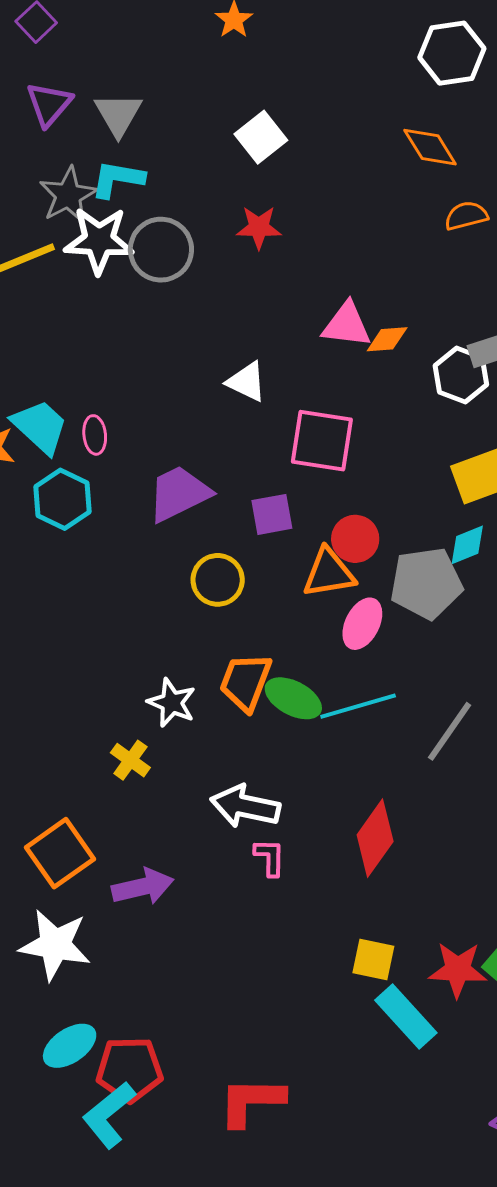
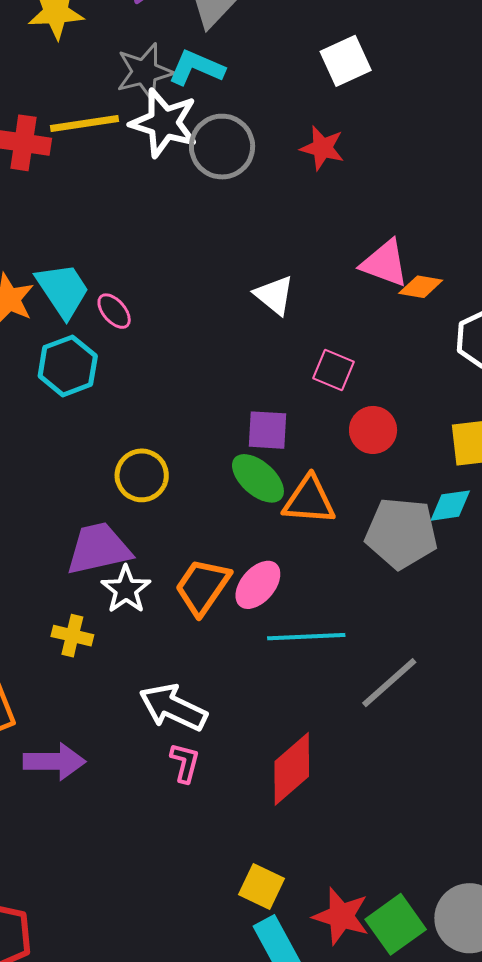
pink ellipse: (95, 435) -> (114, 311), turned -48
pink square: (322, 441) -> (333, 370), size x0.6
purple trapezoid: (179, 494) -> (99, 549), moved
red circle: (355, 539) -> (373, 430), moved
yellow circle: (218, 580) -> (142, 475), moved
pink ellipse: (362, 624) -> (258, 585), moved
green ellipse: (293, 698) -> (258, 478), moved
yellow cross: (130, 760) -> (72, 636), turned -36

